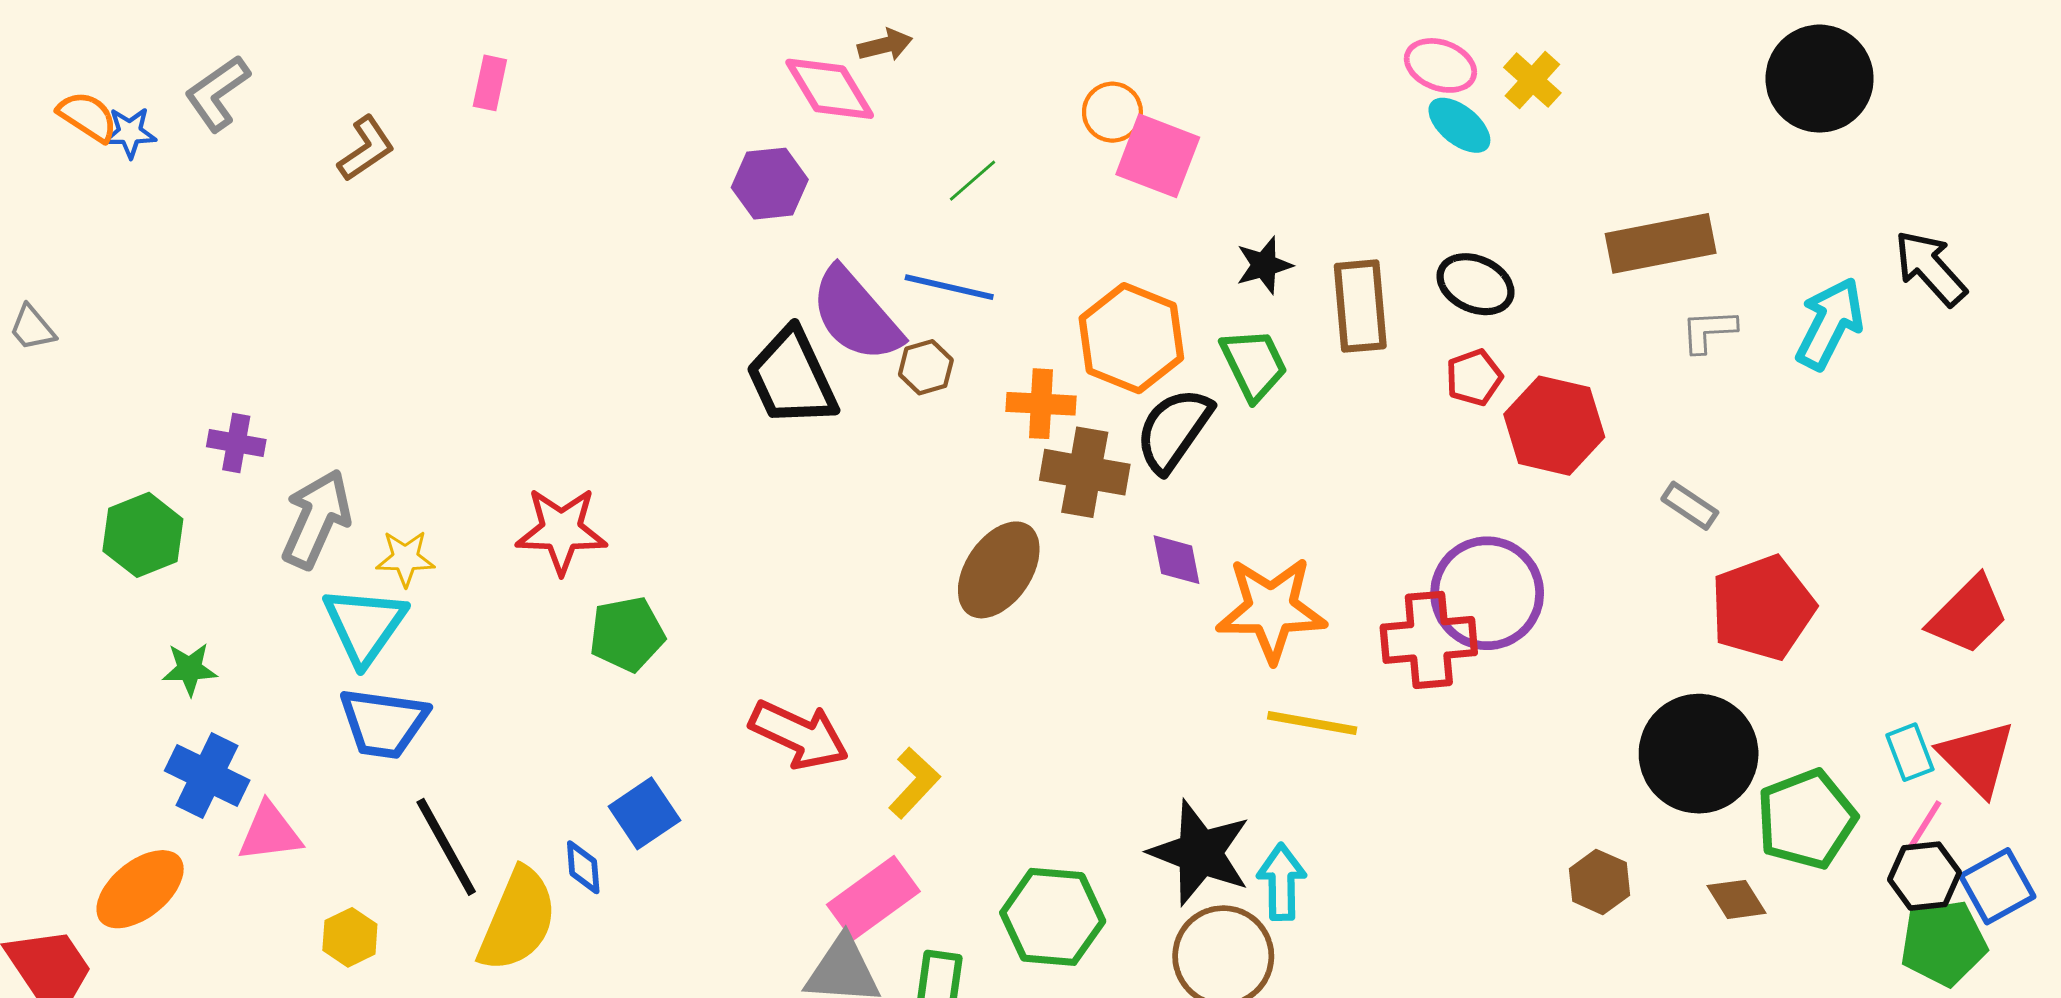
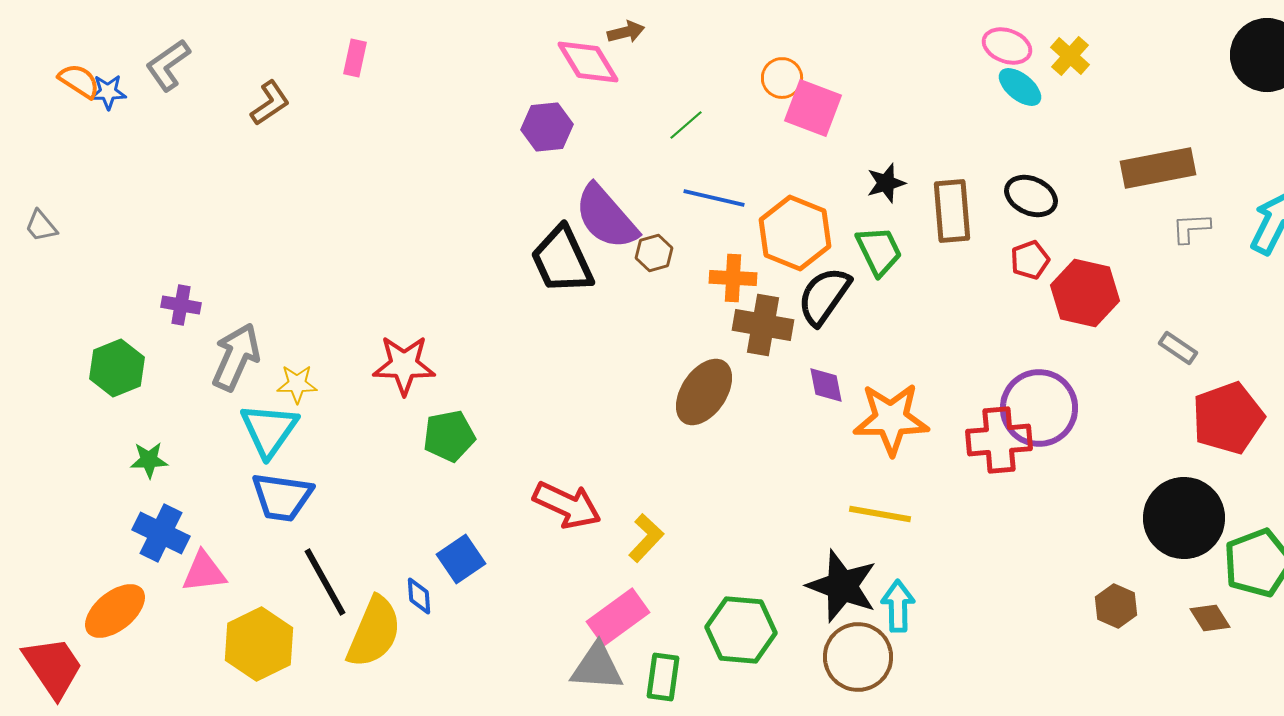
blue line: (949, 287) -> (714, 198), moved
yellow line: (1312, 723) -> (880, 514), moved
yellow hexagon: (350, 937) -> (259, 644), size x1.8

